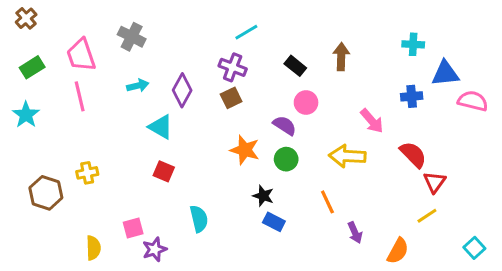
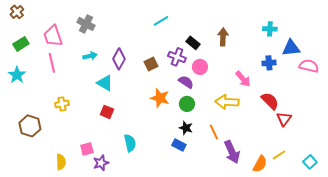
purple cross: (233, 67) -> (177, 57), moved
yellow cross: (87, 173) -> (62, 104), moved
black star: (263, 196) -> (186, 128), moved
yellow line: (427, 216) -> (279, 155), moved
purple arrow: (355, 233) -> (232, 152), size x1.6

